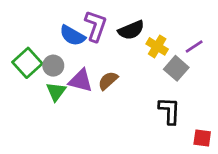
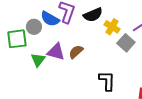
green square: (27, 63) -> (17, 39), turned 35
gray circle: (53, 66) -> (34, 27), moved
black L-shape: (169, 111) -> (107, 81), moved

